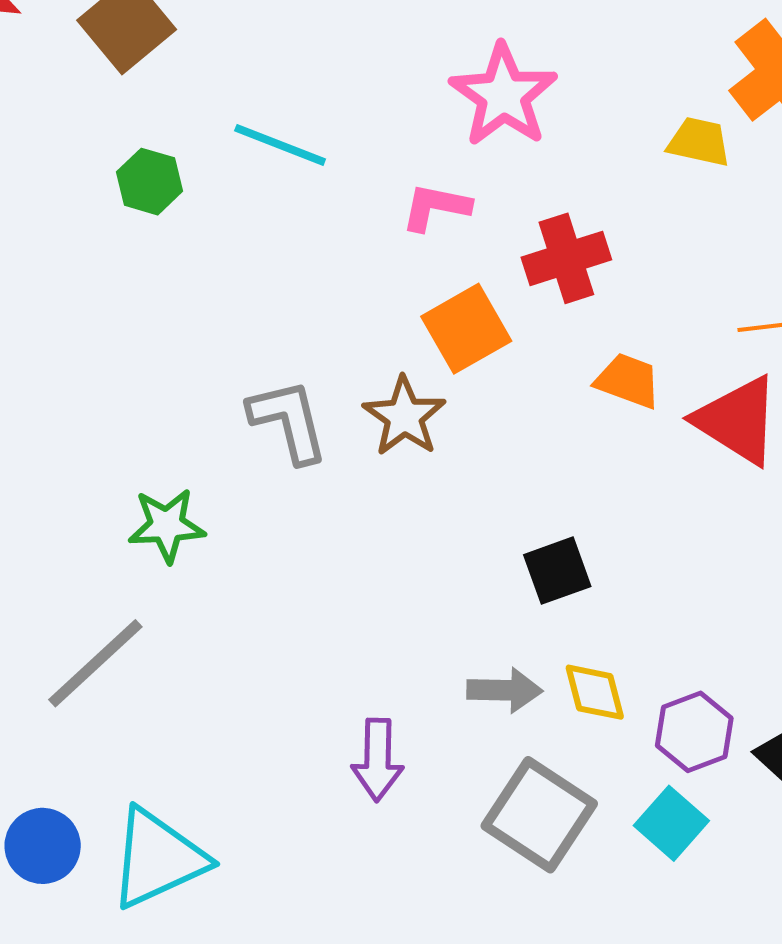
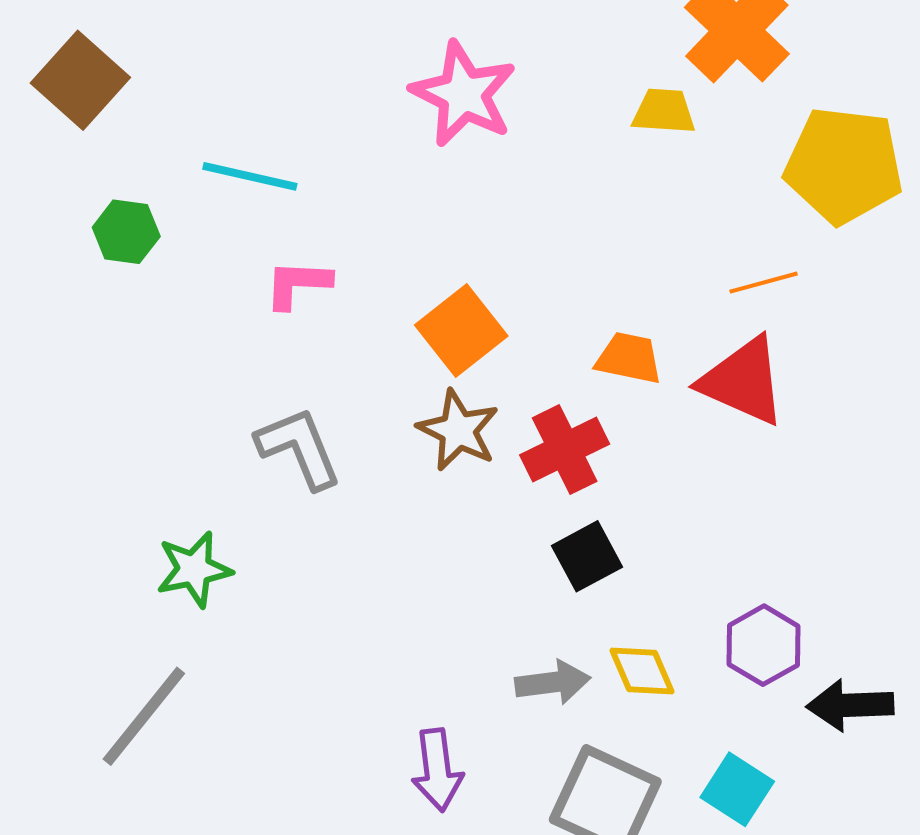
pink L-shape: (436, 207) -> (298, 284), moved
red cross: (566, 258) -> (565, 450), moved
brown star: (404, 416) -> (458, 430), moved
purple hexagon: (694, 732) -> (763, 645), moved

